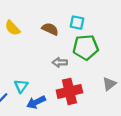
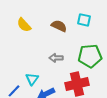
green pentagon: (86, 47) -> (90, 56), moved
gray arrow: (60, 62) -> (56, 58), moved

